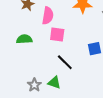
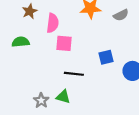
green semicircle: (24, 39) -> (21, 42), moved
black line: (65, 62) -> (74, 74), turned -36

